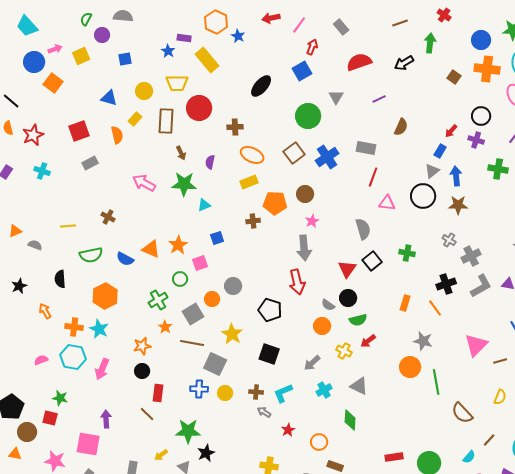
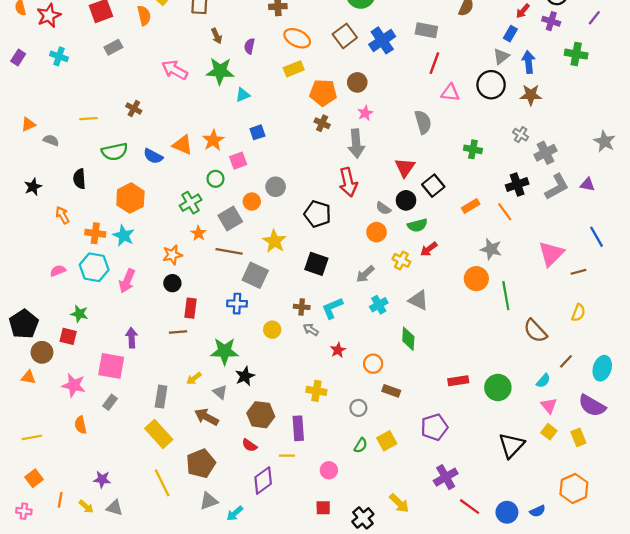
brown cross: (253, 221) -> (322, 123), moved, turned 32
black square: (372, 261) -> (433, 186), moved
orange rectangle: (405, 303) -> (471, 206), turned 42
yellow circle: (225, 393) -> (272, 330), moved
brown line: (147, 414) -> (178, 332), turned -49

